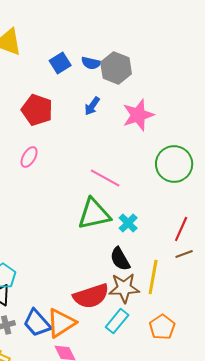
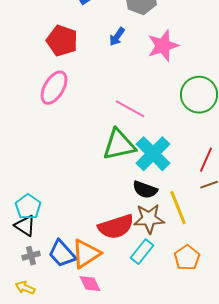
pink ellipse: (29, 157) -> (54, 88), size x1.6
cyan cross: (128, 223) -> (153, 154), size x1.8
black semicircle: (120, 259) -> (145, 190), turned -40
yellow line: (153, 277) -> (178, 208), turned -32

